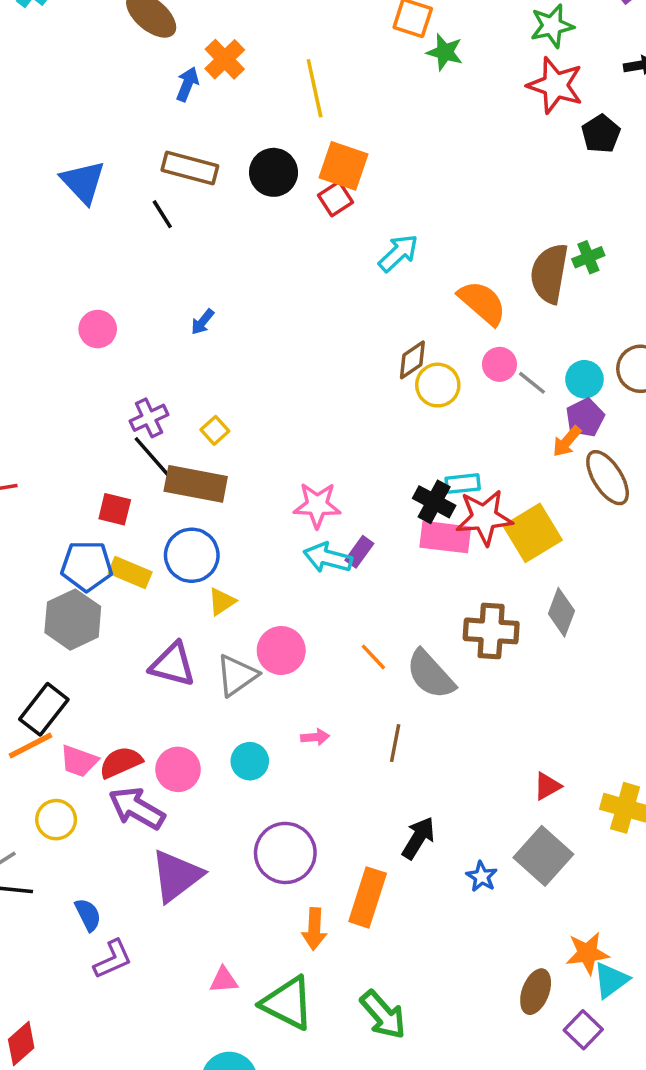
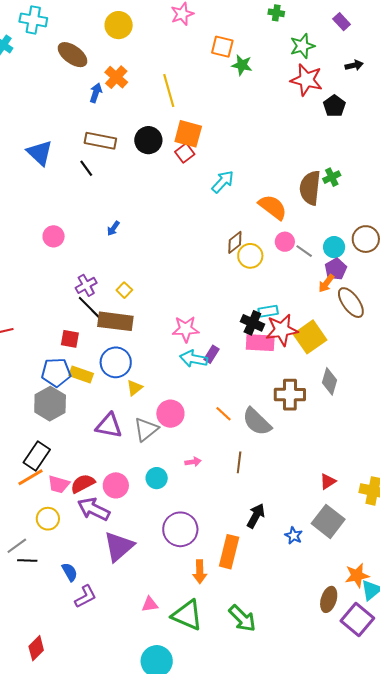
purple square: (583, 1030) -> (357, 619), size x1.5

